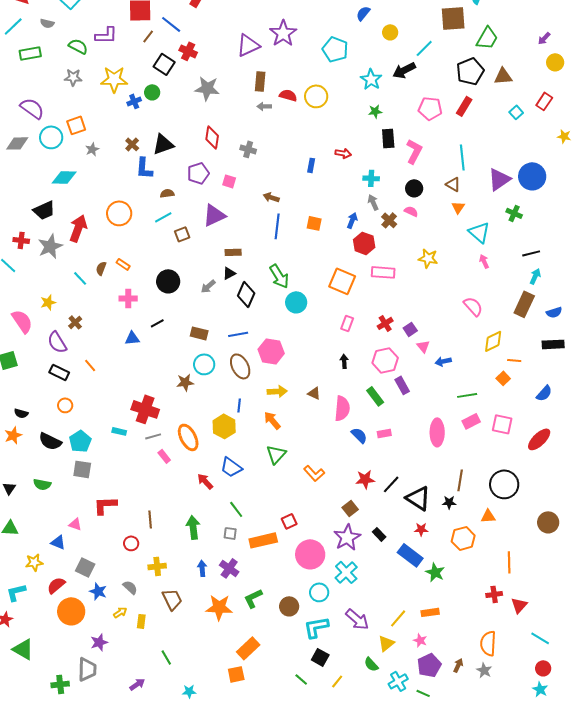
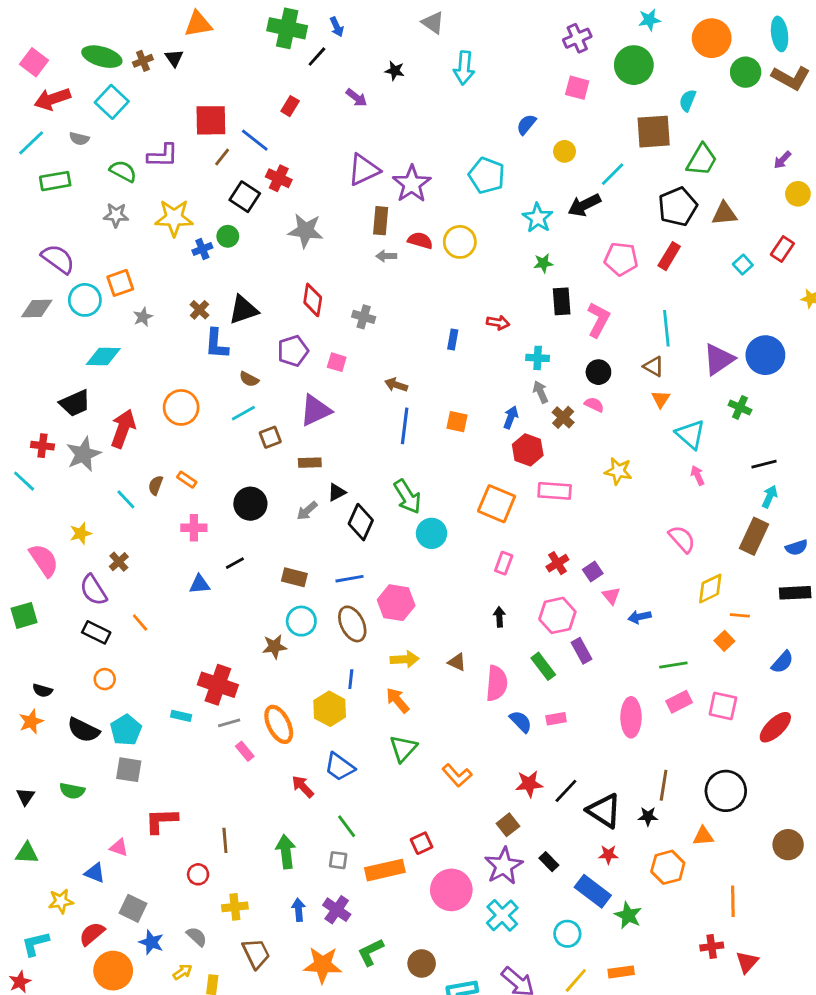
purple star: (283, 33) -> (412, 184), moved
brown semicircle: (167, 193) -> (249, 379), turned -144
brown rectangle: (233, 252) -> (310, 463), moved
cyan circle: (319, 592) -> (567, 934), moved

